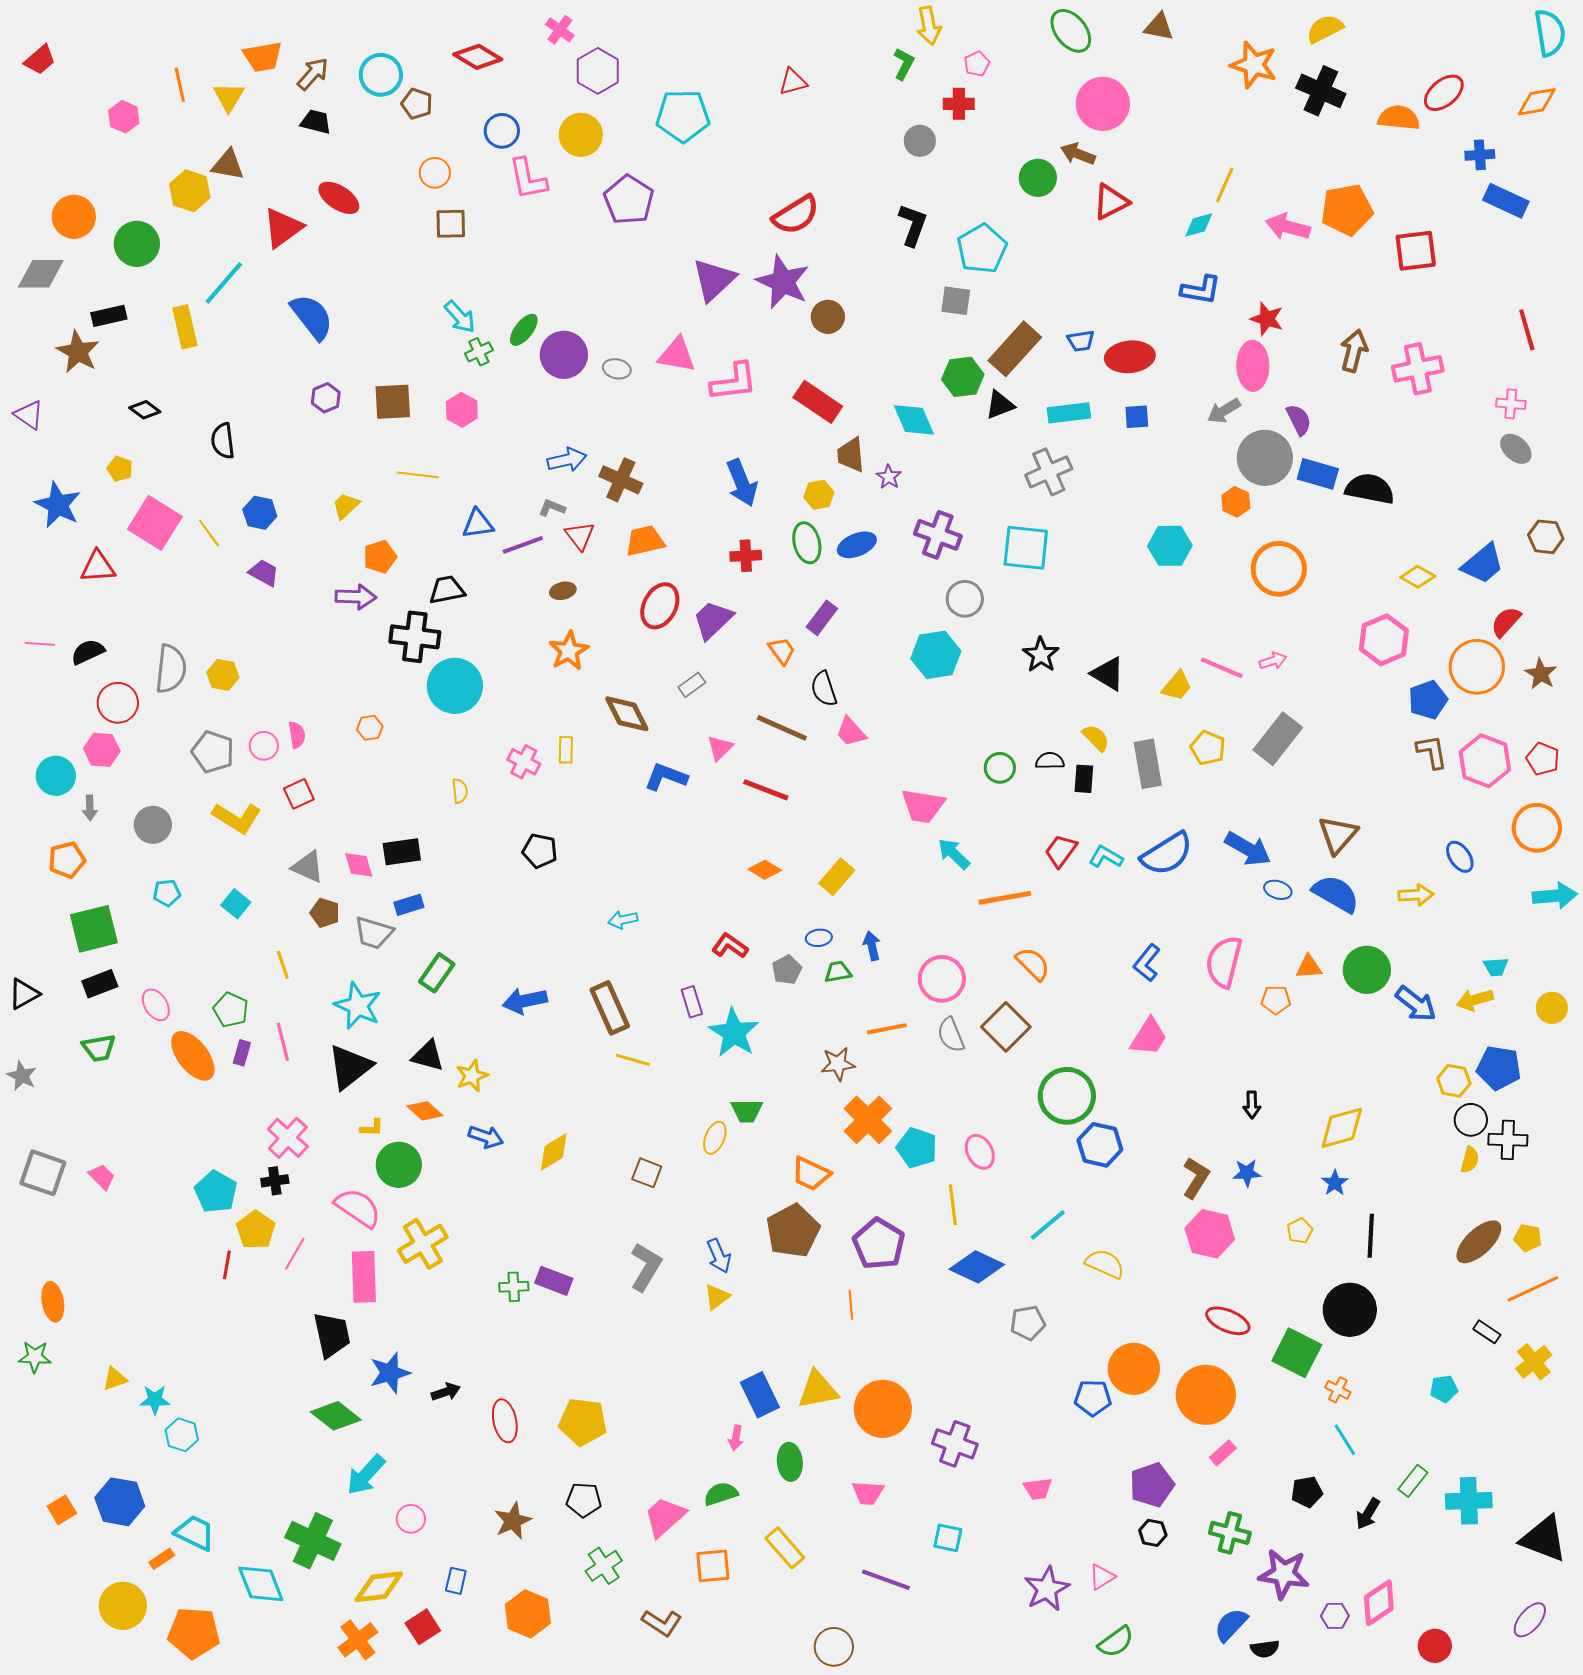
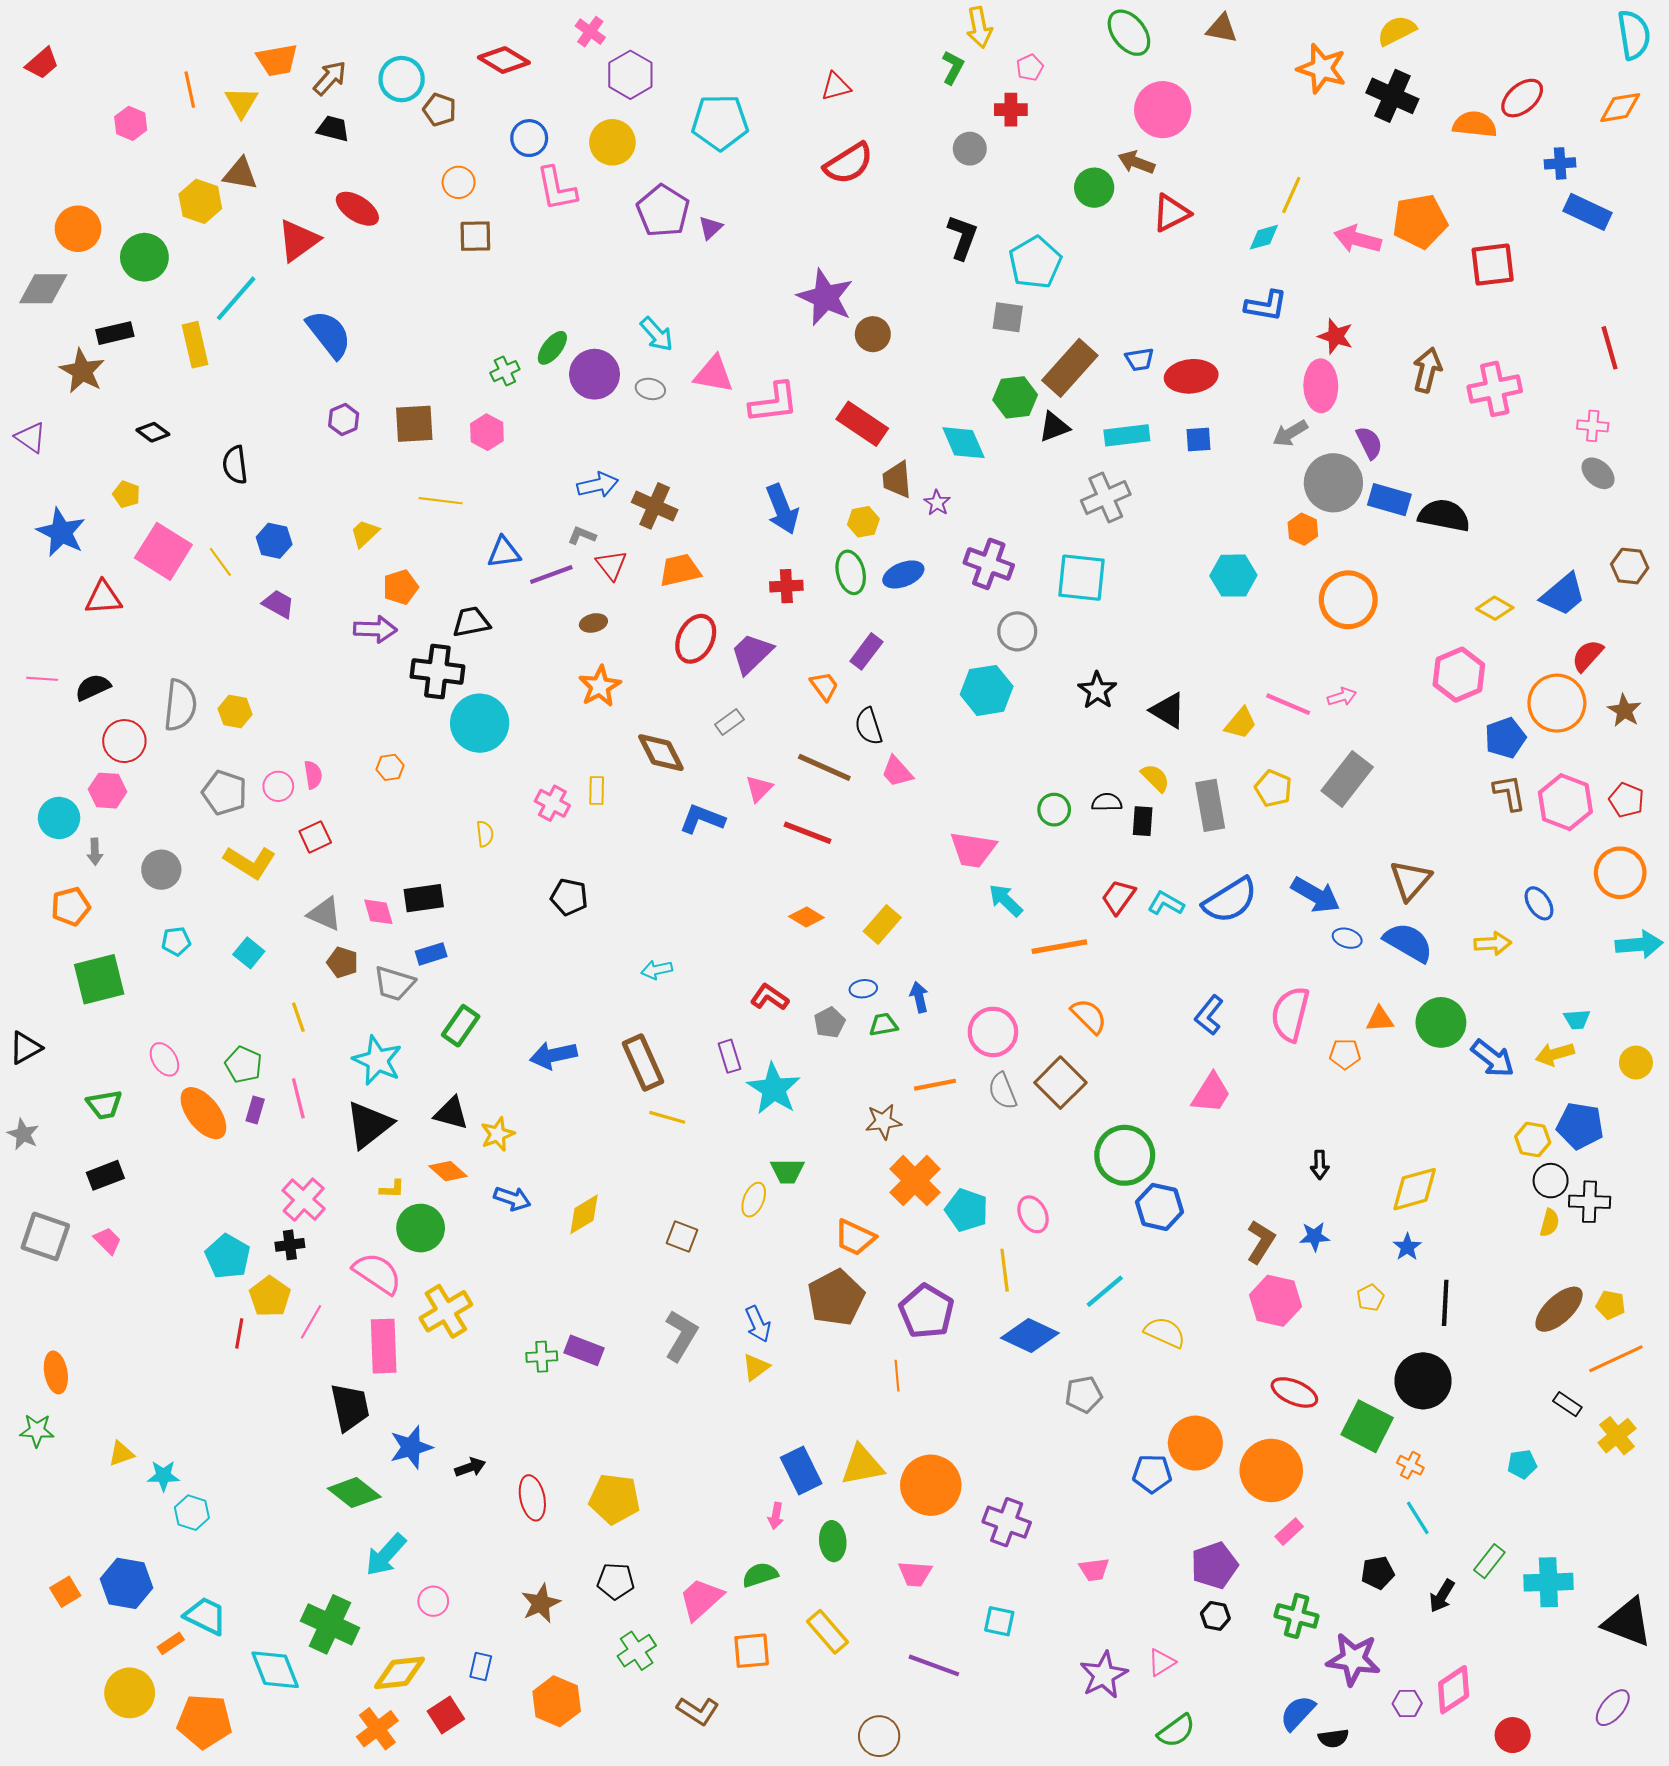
red semicircle: (796, 215) -> (849, 163), moved
purple triangle: (714, 280) -> (710, 228), moved, size x0.5
cyan arrow: (460, 317) -> (657, 334), moved
black rectangle: (100, 984) -> (105, 1175), moved

